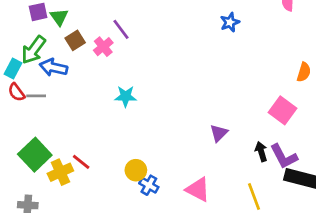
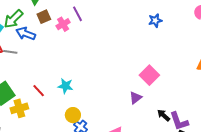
cyan star: (126, 96) -> (65, 86), moved
pink square: (282, 110) -> (149, 75), moved
black arrow: (261, 152) -> (164, 115), turned -40
red line: (81, 162) -> (39, 91), moved

